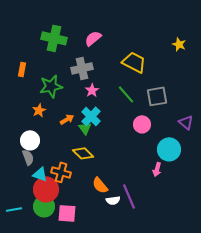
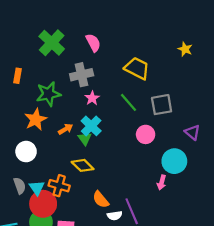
green cross: (54, 38) -> (52, 43), turned 30
pink semicircle: (93, 38) -> (93, 43), turned 102
orange star: (39, 110) -> (36, 120), size x1.5
gray semicircle: (28, 157) -> (20, 186), moved
cyan triangle: (40, 174) -> (37, 188), turned 35

